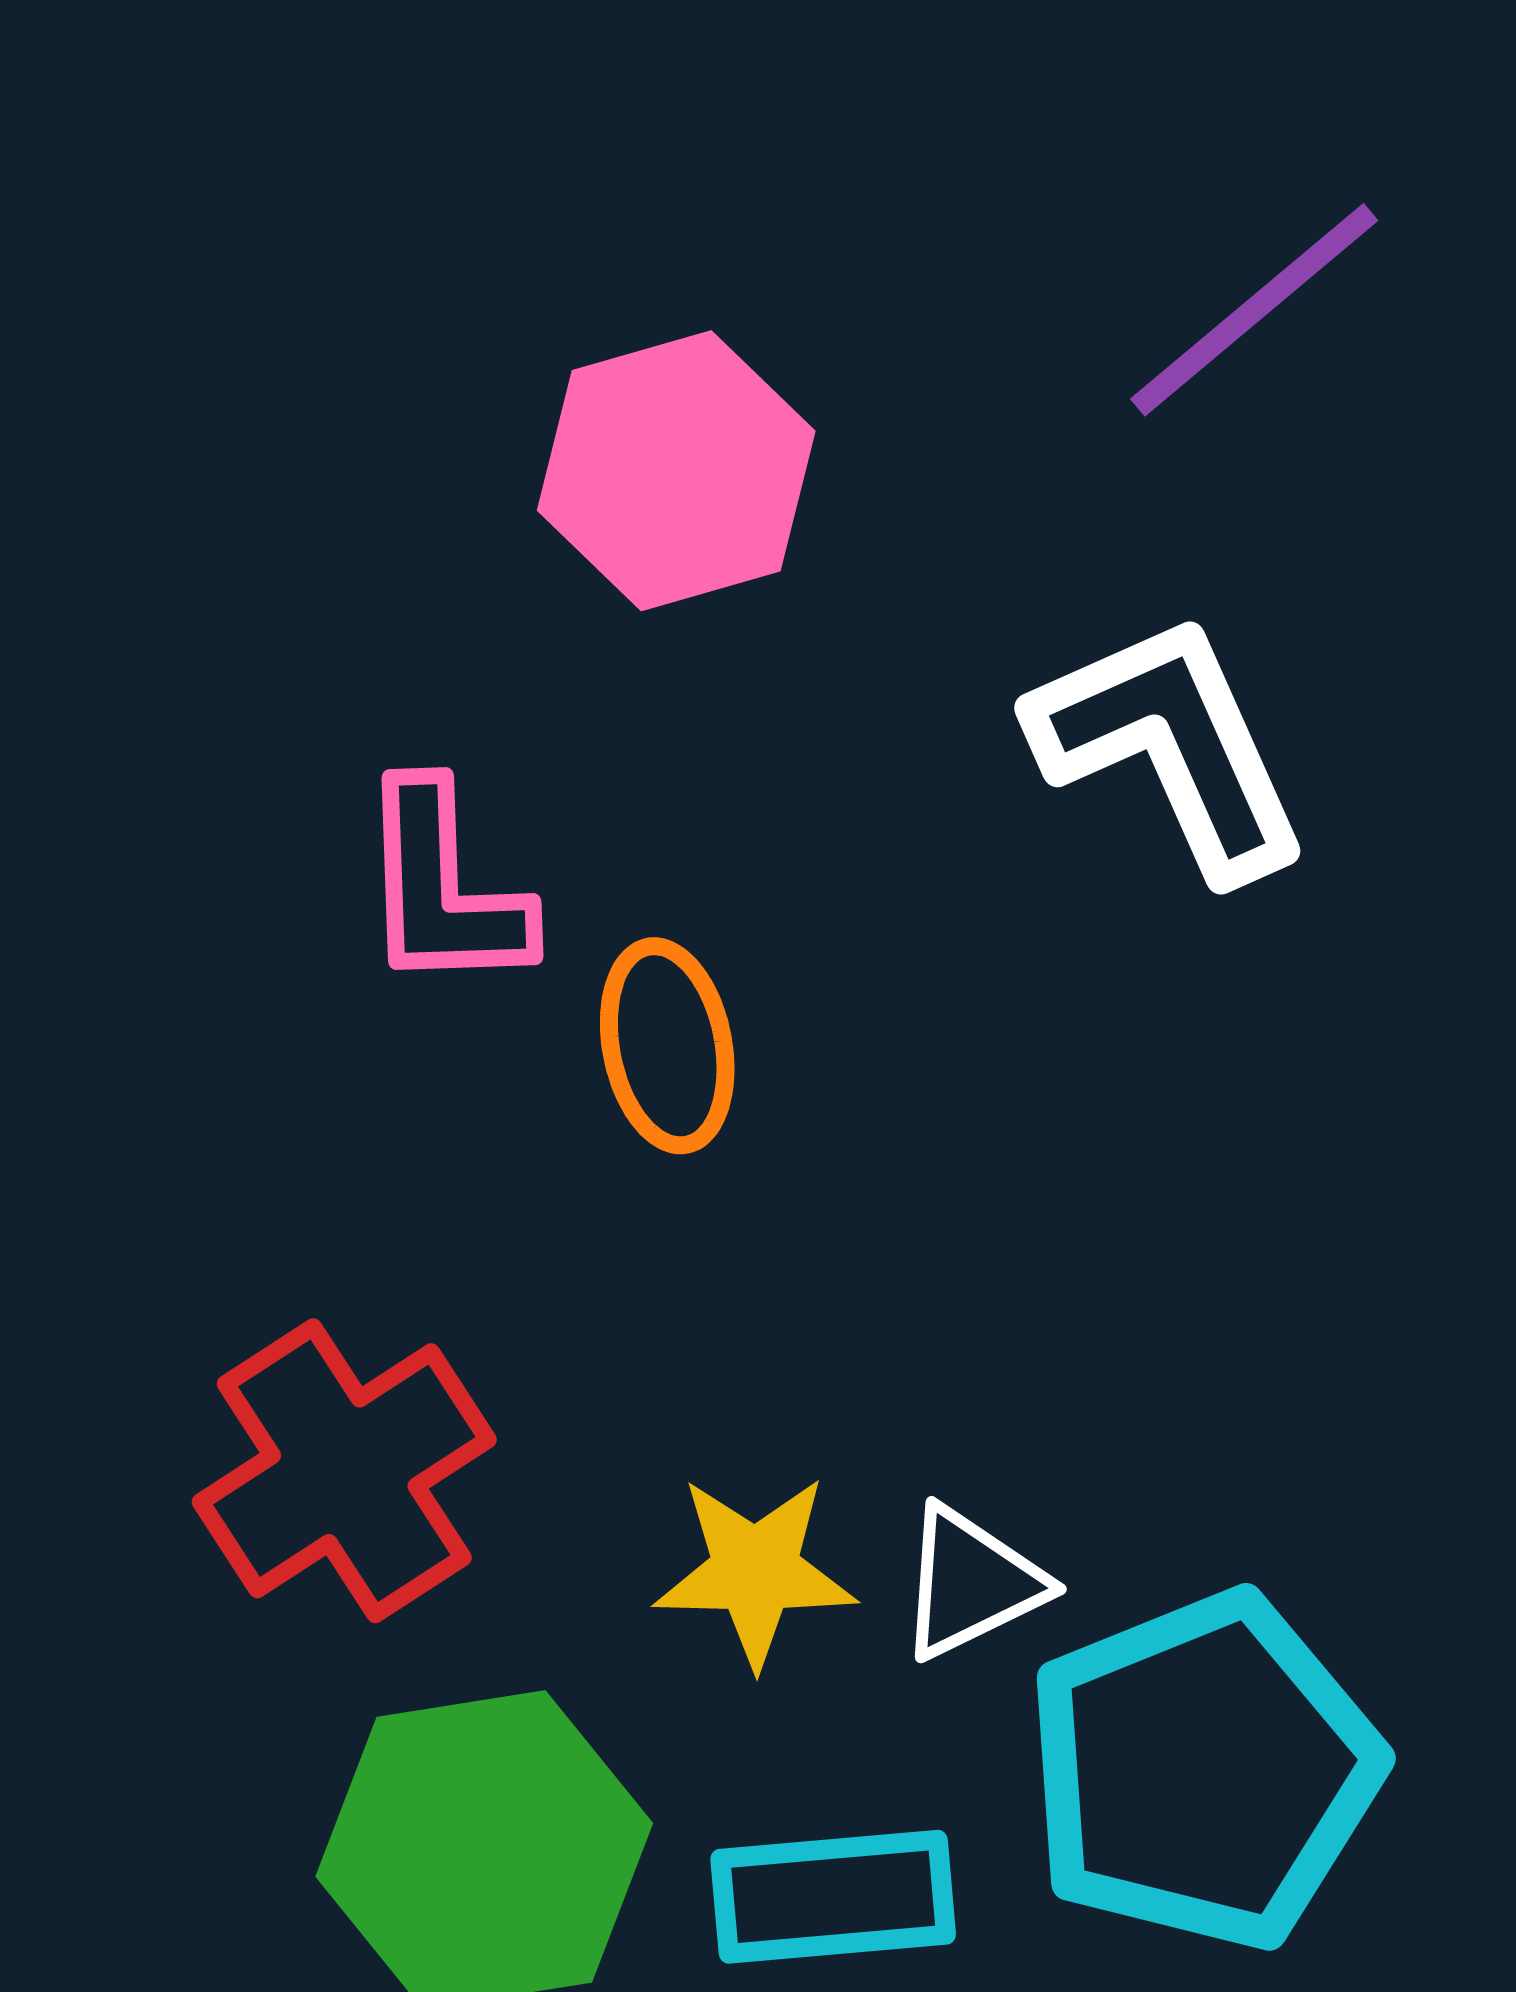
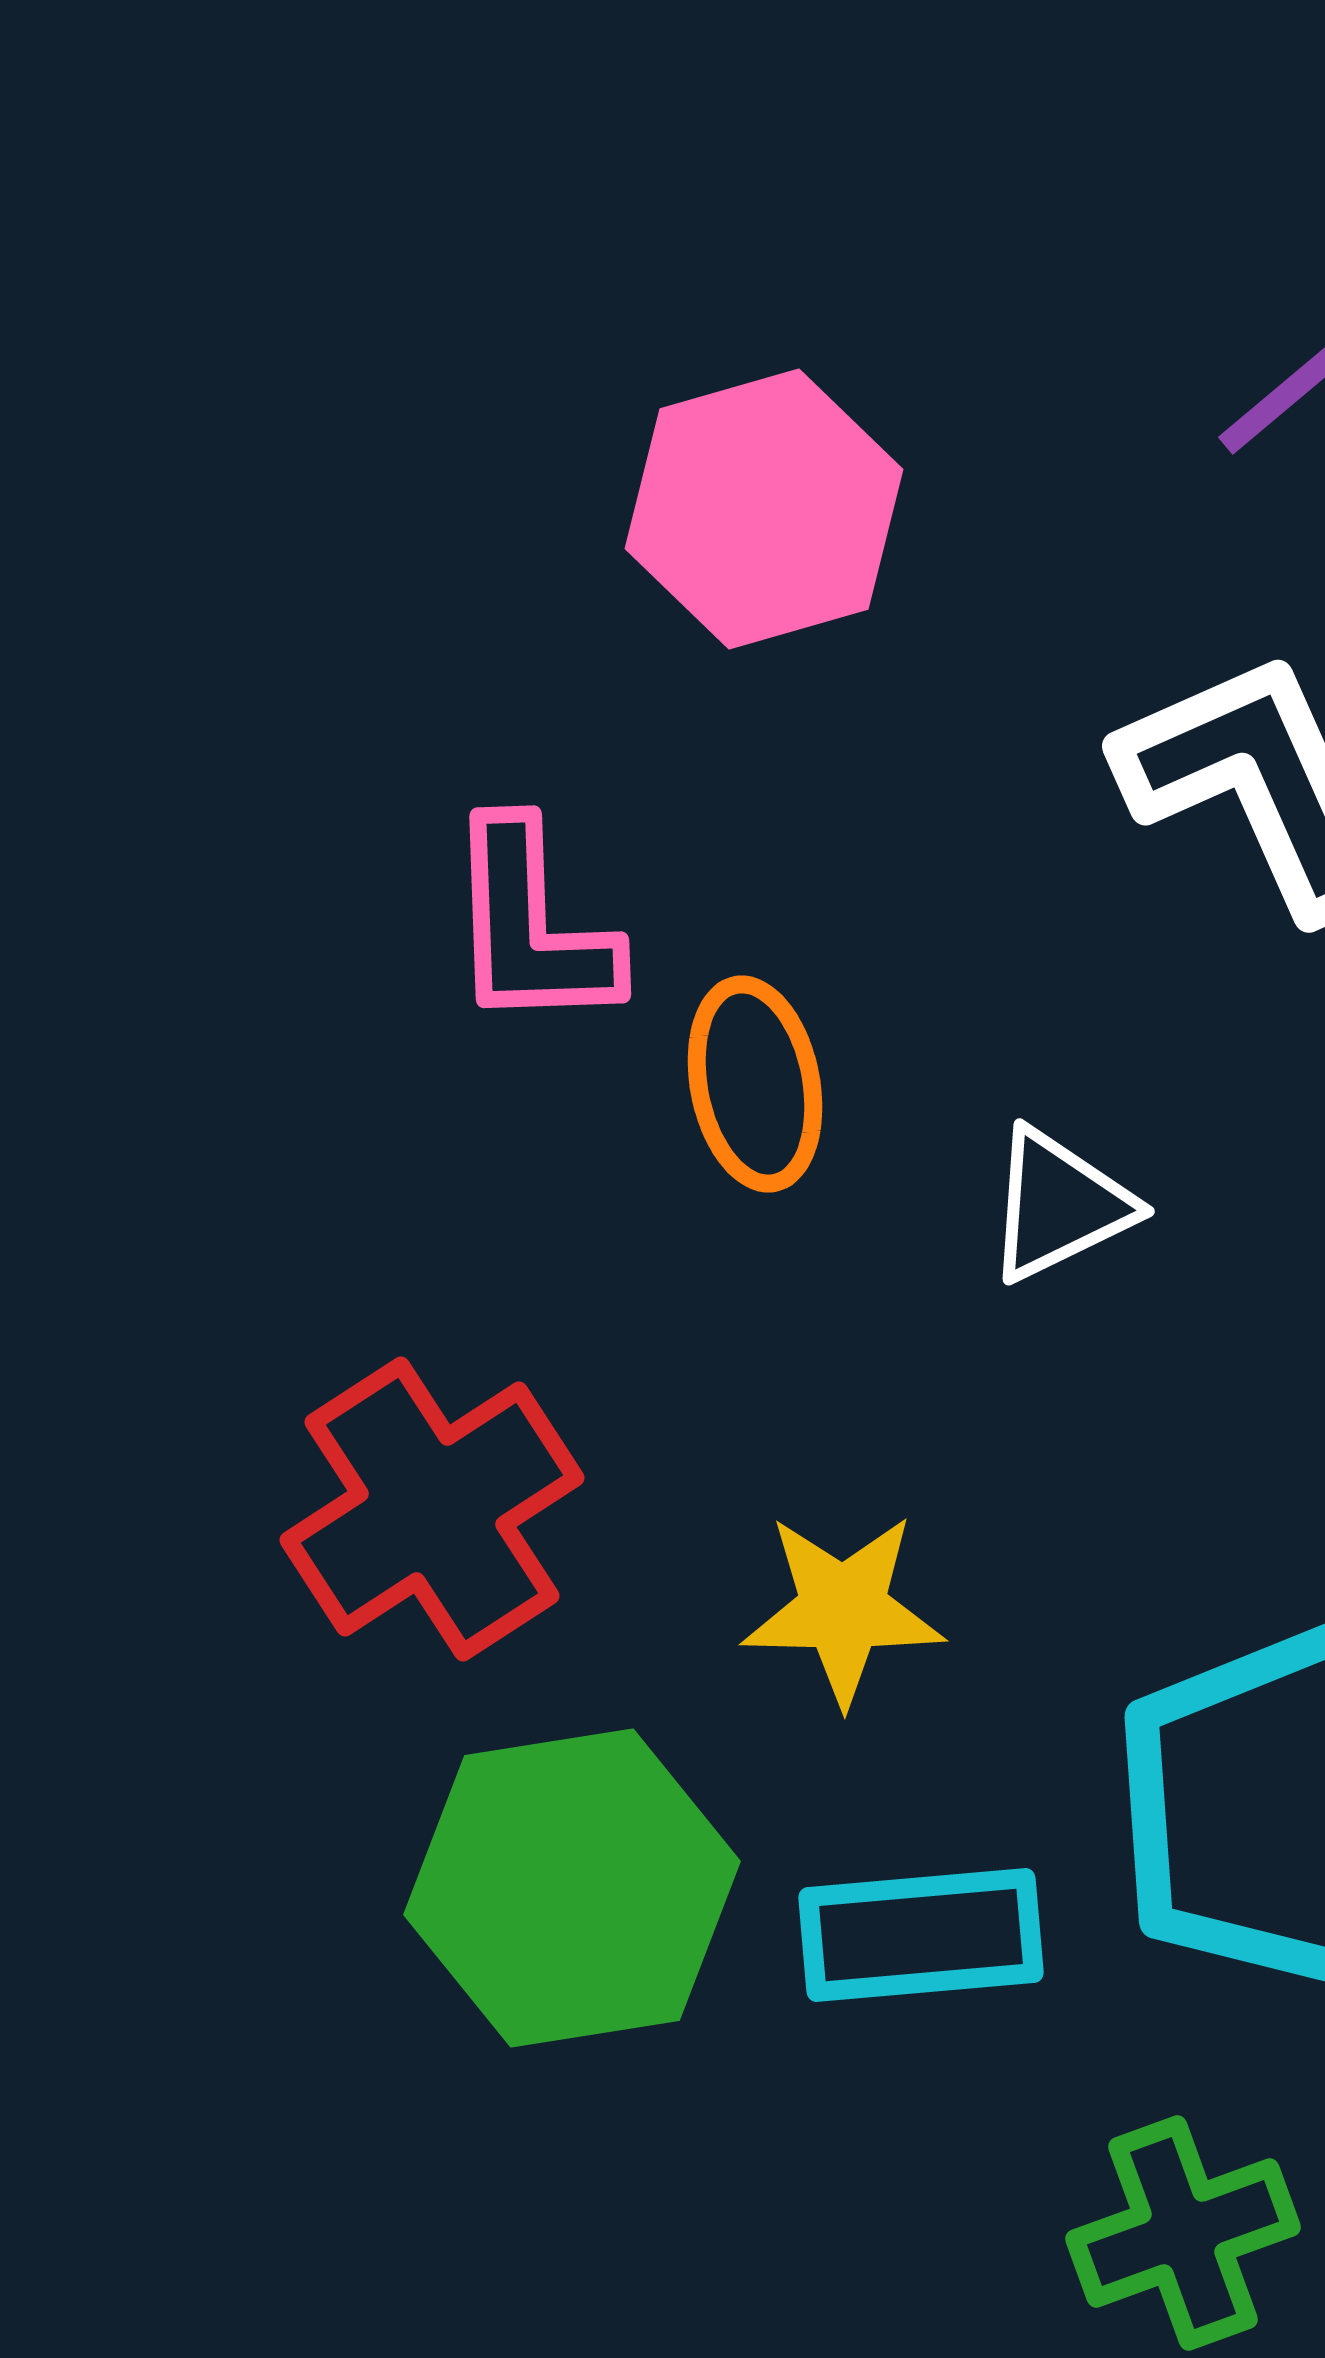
white triangle: (971, 1583) -> (1059, 1205), moved

